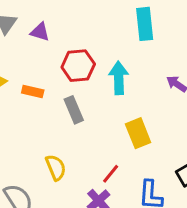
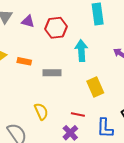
red hexagon: (78, 66) -> (56, 28), moved
gray rectangle: (74, 110) -> (52, 73), turned -66
red line: (111, 174) -> (78, 115), turned 64

